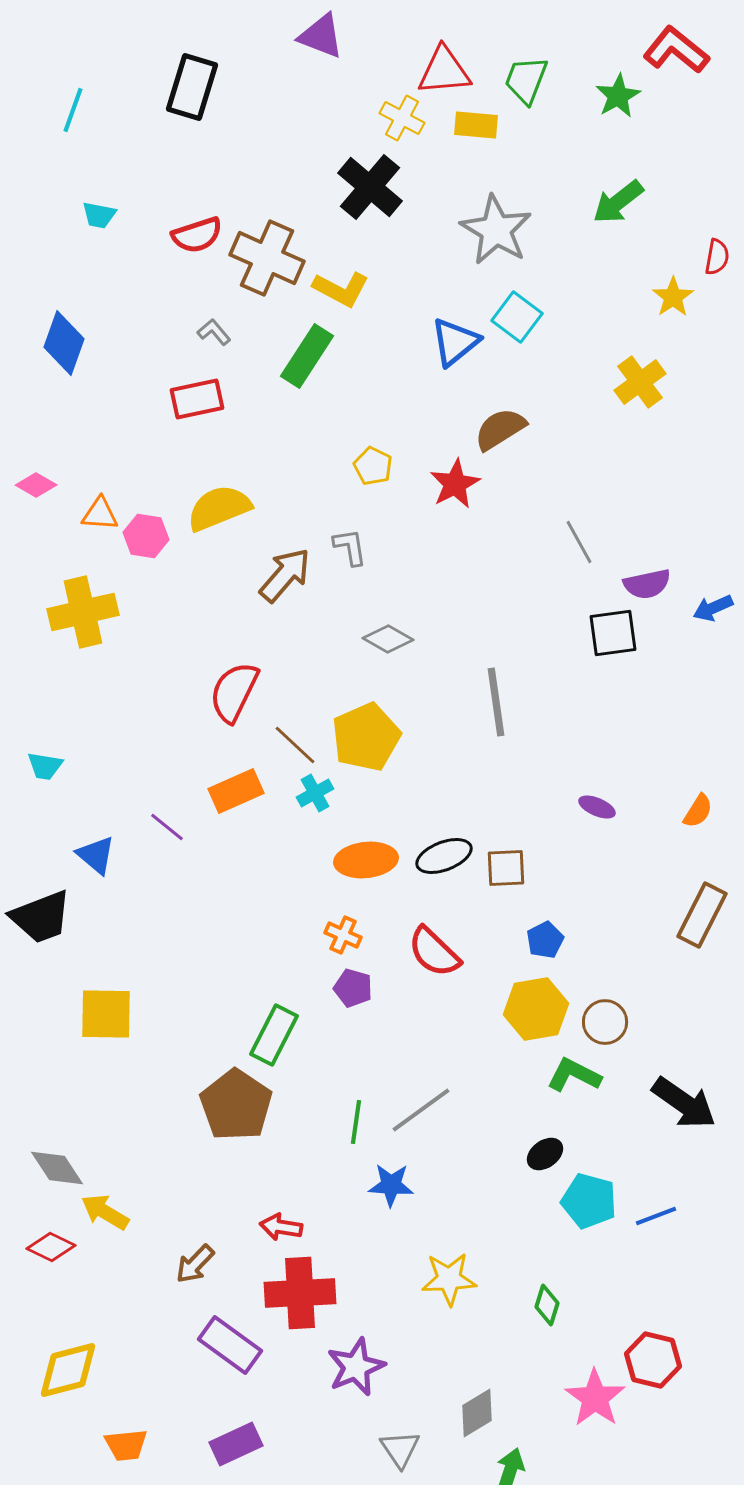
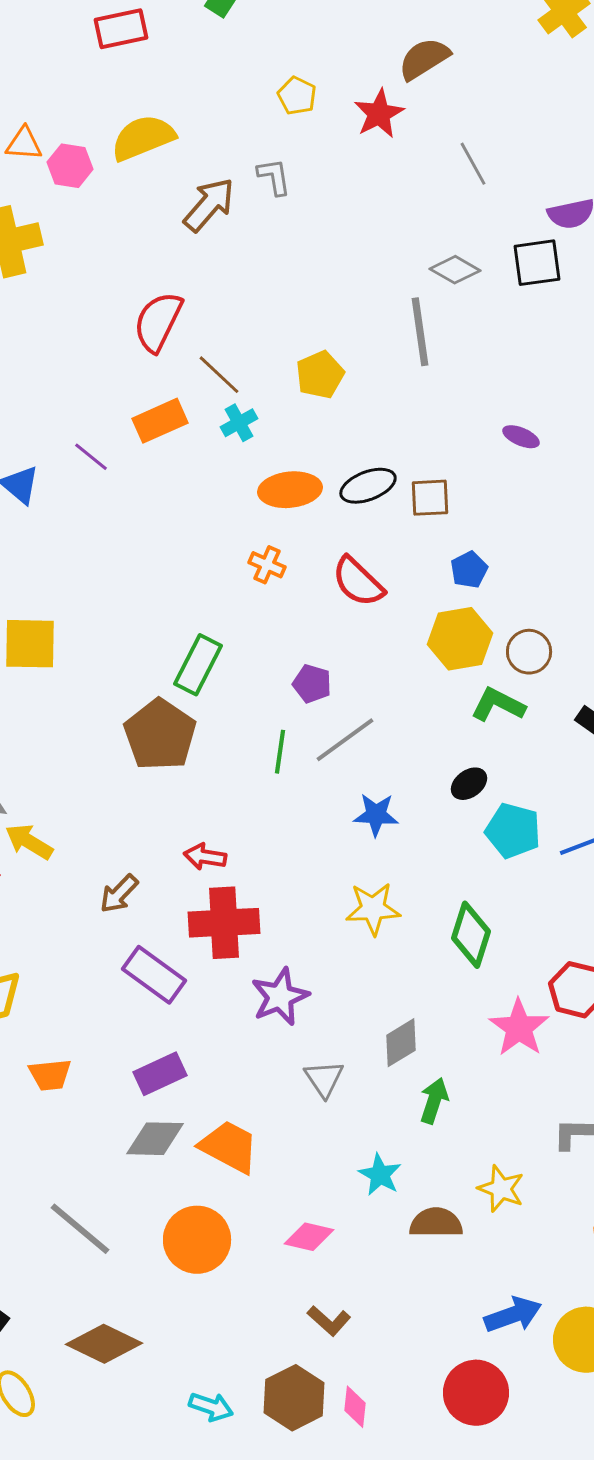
gray line: (579, 542) -> (473, 164), moved
gray diamond: (388, 639) -> (455, 270), moved
yellow pentagon: (366, 737) -> (320, 375), moved, size x0.7
purple pentagon: (353, 988) -> (312, 684), moved
blue star: (391, 1185) -> (376, 815), moved
green diamond: (547, 1305) -> (471, 935), size x1.6

